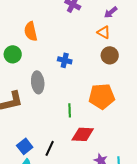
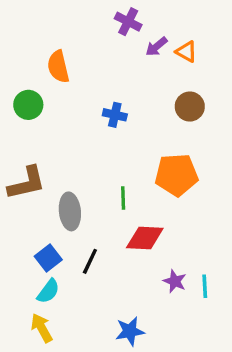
purple arrow: (111, 12) -> (156, 47), moved
orange triangle: (104, 32) -> (186, 52), moved
gray ellipse: (38, 82) -> (70, 211), moved

